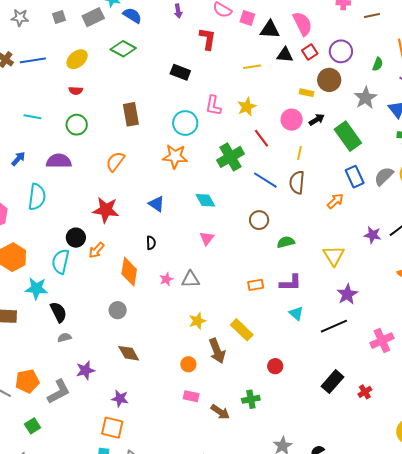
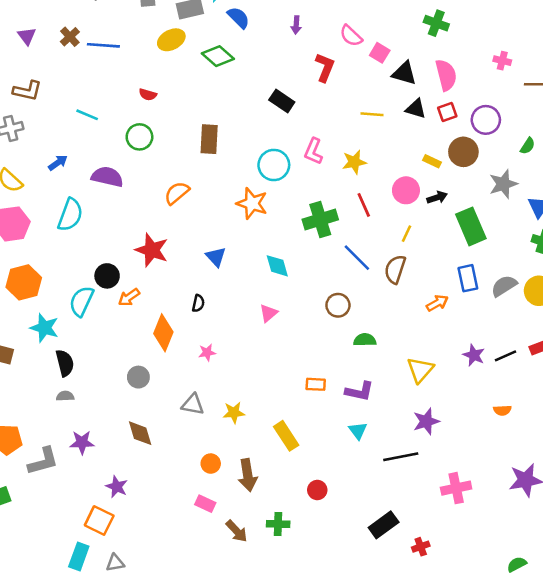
yellow ellipse: (77, 59) -> (171, 40), moved
gray triangle: (191, 279) -> (193, 404), moved
brown arrow: (217, 351) -> (248, 475), moved

